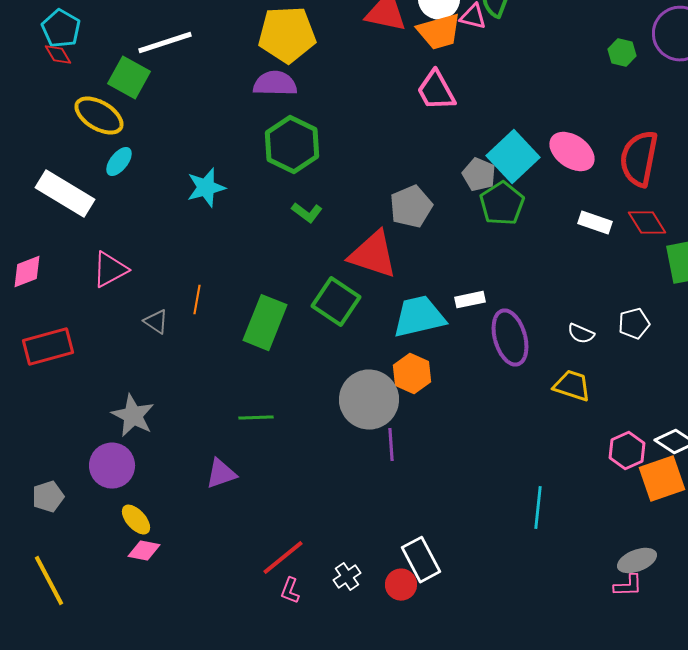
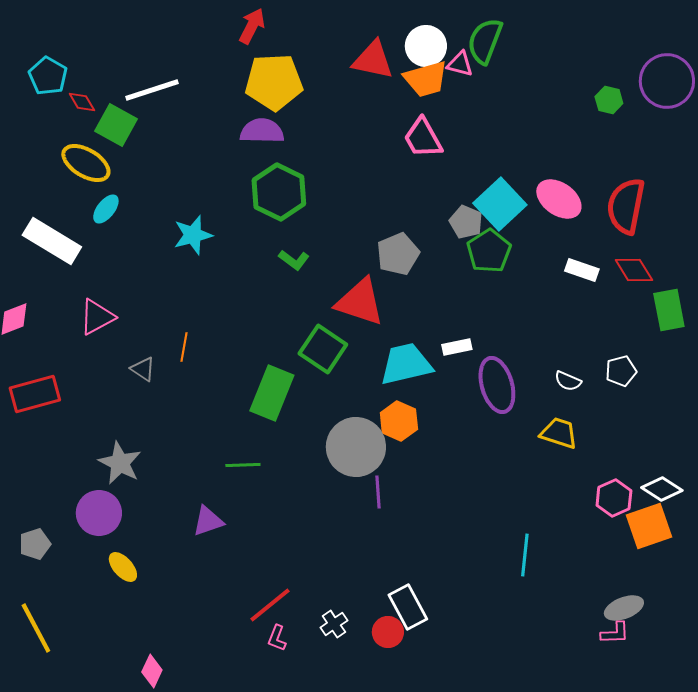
red diamond: (58, 55) -> (82, 102), moved
green rectangle: (265, 323) -> (272, 393), moved
pink diamond: (144, 551) -> (152, 671), moved, turned -76

